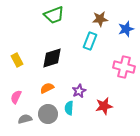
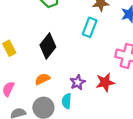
black diamond: (52, 58) -> (48, 46), turned -35
red star: (104, 106) -> (105, 82), moved

